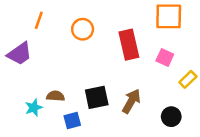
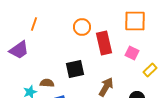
orange circle: (83, 29) -> (82, 27), moved
black square: (97, 97) -> (75, 69), moved

